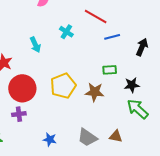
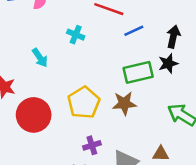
green rectangle: (110, 70) -> (138, 72), size x1.6
black star: (132, 85) -> (168, 63), moved
purple cross: (19, 114) -> (92, 145), moved

